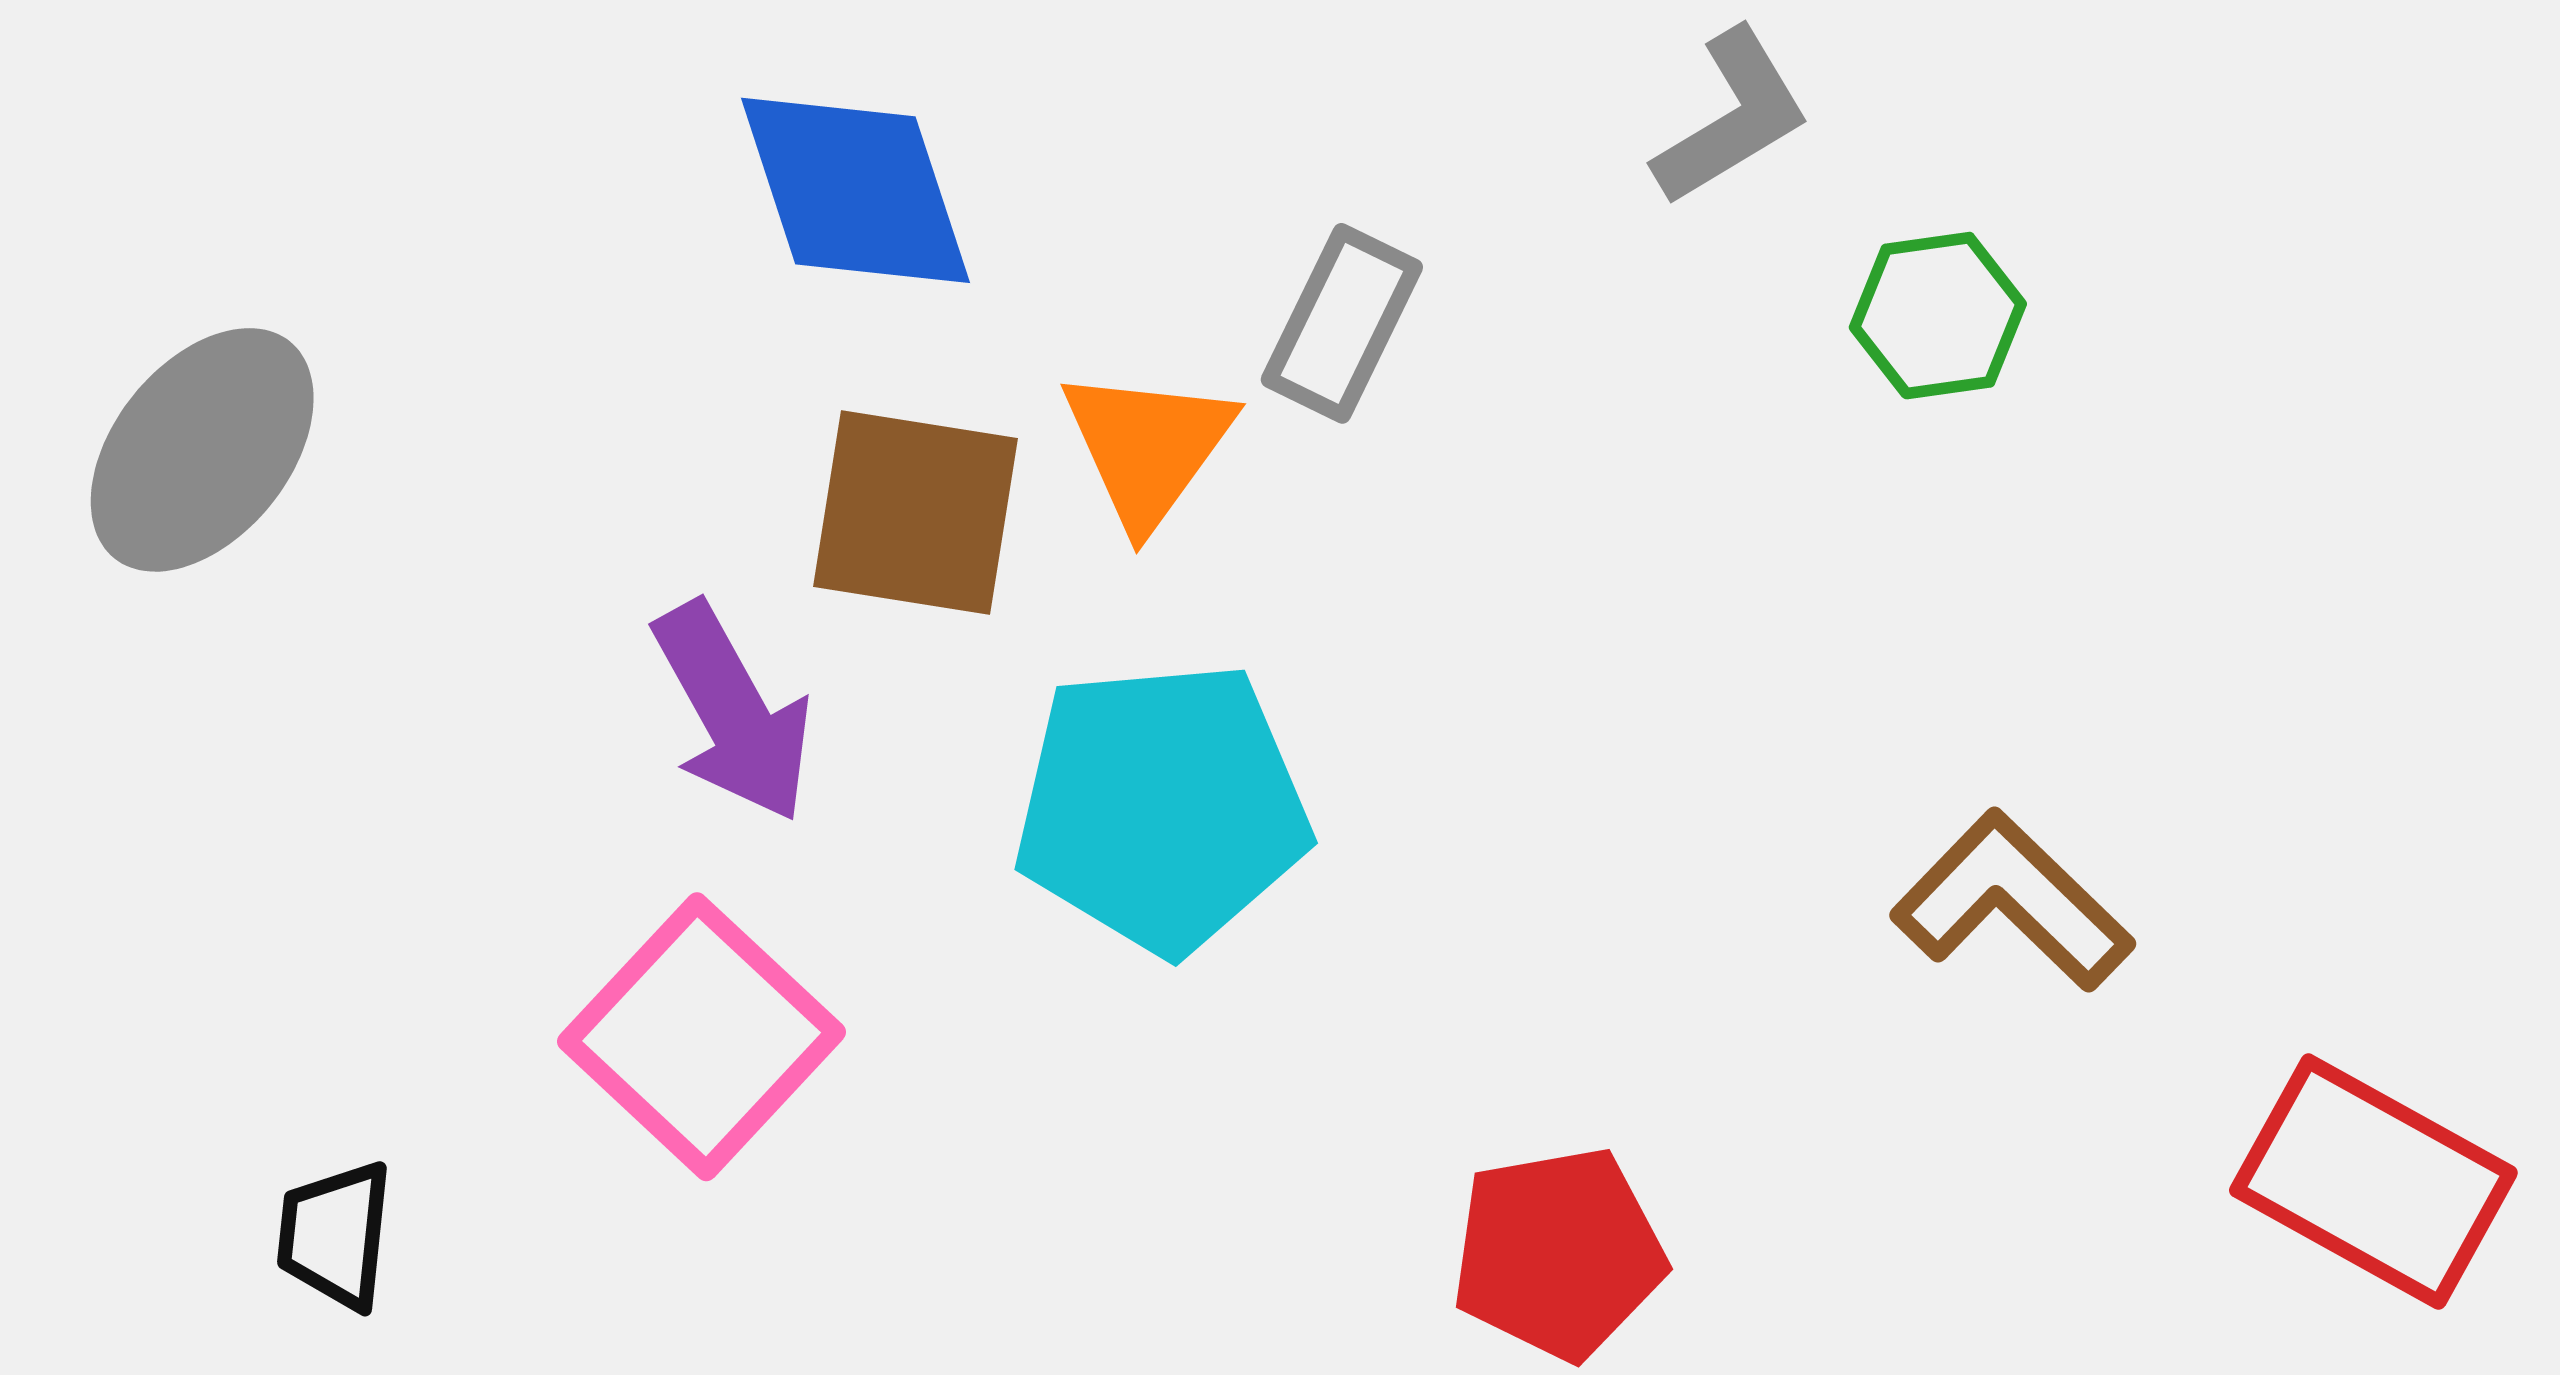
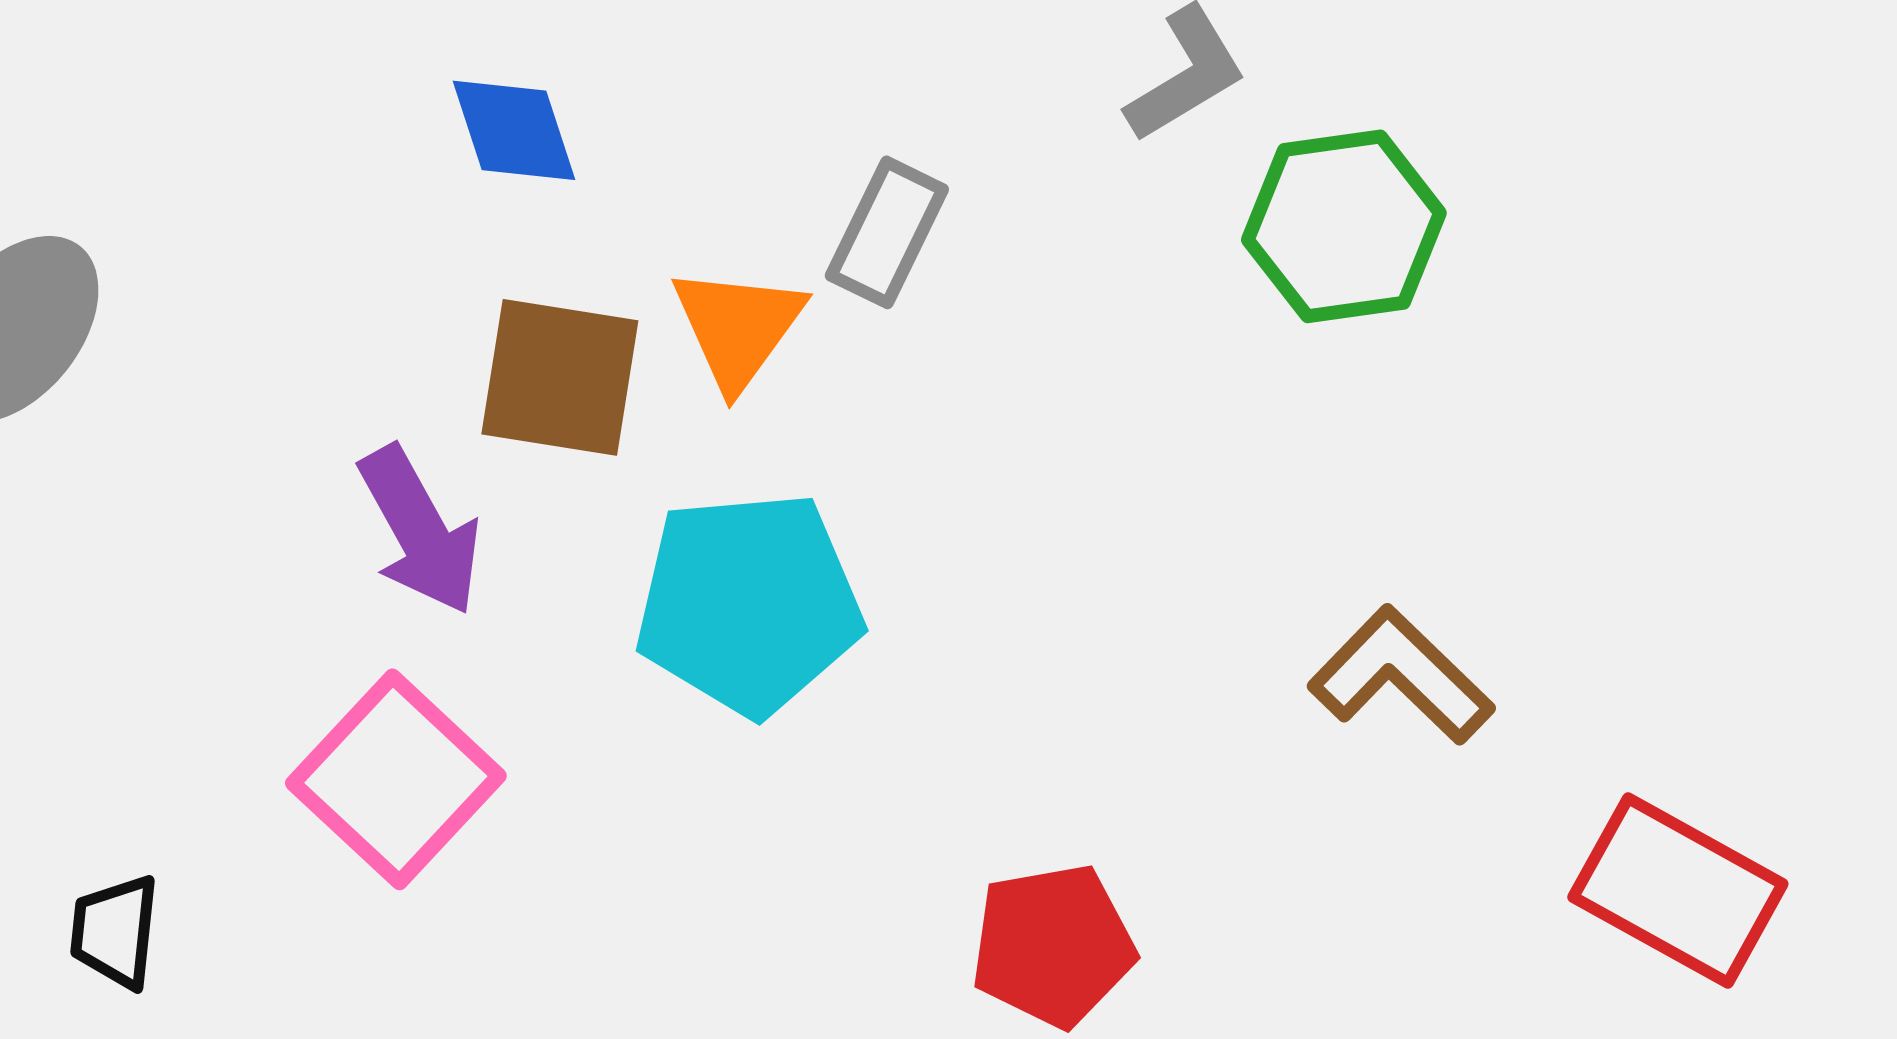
blue diamond: (855, 190) -> (514, 130), size x0.7
green hexagon: (1938, 316) -> (1344, 226), size x1.5

